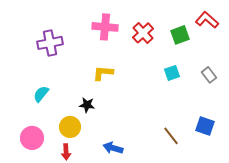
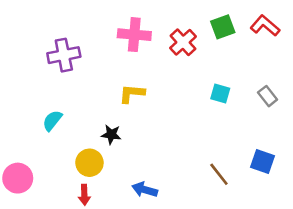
green square: (180, 35) -> (223, 27), moved
cyan square: (172, 73) -> (220, 94), turned 35
pink circle: (32, 138) -> (18, 178), moved

